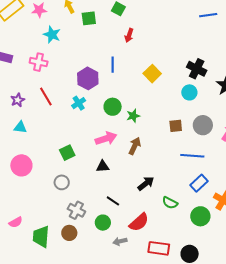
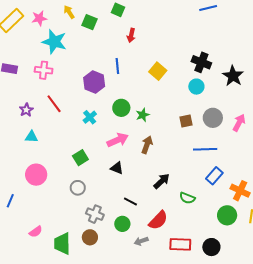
green square: (89, 18) -> (90, 22), turned 35
cyan star: (52, 35) -> (54, 42), size x1.4
cyan cross: (79, 103) -> (90, 117), moved
black triangle: (103, 166) -> (117, 168), turned 32
green circle: (200, 216) -> (227, 215), moved

